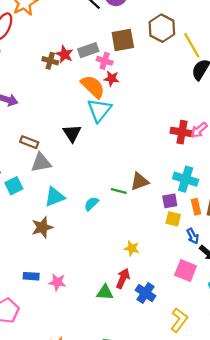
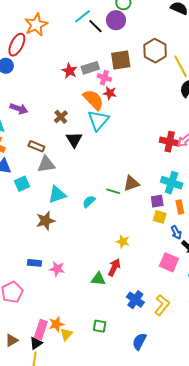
brown cross: (50, 61) -> (61, 117), moved, turned 32
blue cross: (146, 293) -> (135, 300), moved

